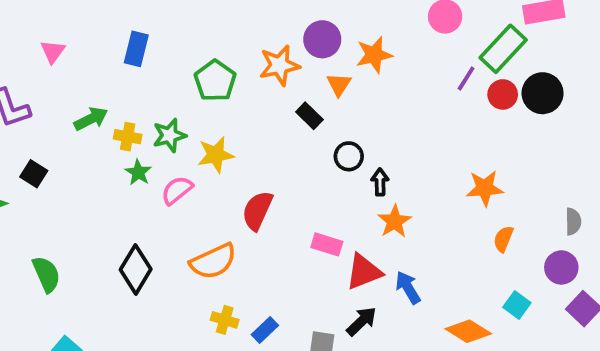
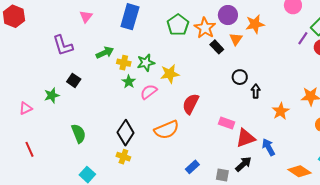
blue rectangle: (136, 49) -> (130, 17), size x1.4
orange star: (279, 65) -> (205, 28), turned -30
green pentagon: (215, 81) -> (178, 25), moved
black rectangle: (309, 116) -> (217, 47), moved
orange star: (395, 221) -> (281, 111), moved
yellow cross: (225, 320) -> (123, 157), moved

